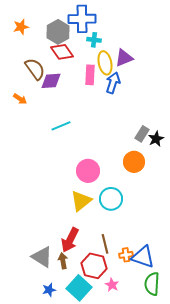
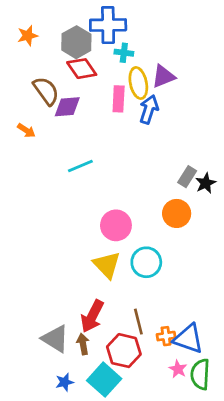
yellow triangle: (81, 201) -> (107, 265), turned -35
pink star: (112, 285) -> (178, 369), moved

